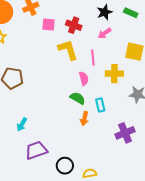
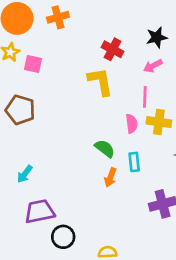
pink square: (48, 25) -> (33, 64), moved
pink line: (93, 58) -> (145, 97), moved
pink semicircle: (84, 78) -> (132, 124), moved
black circle: (65, 166) -> (63, 237), moved

